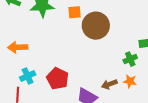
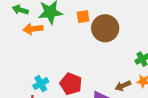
orange arrow: (18, 47) -> (33, 29), moved

